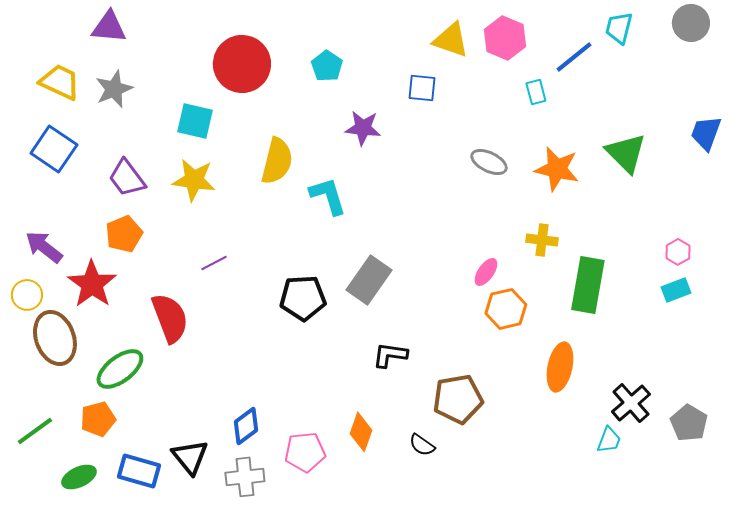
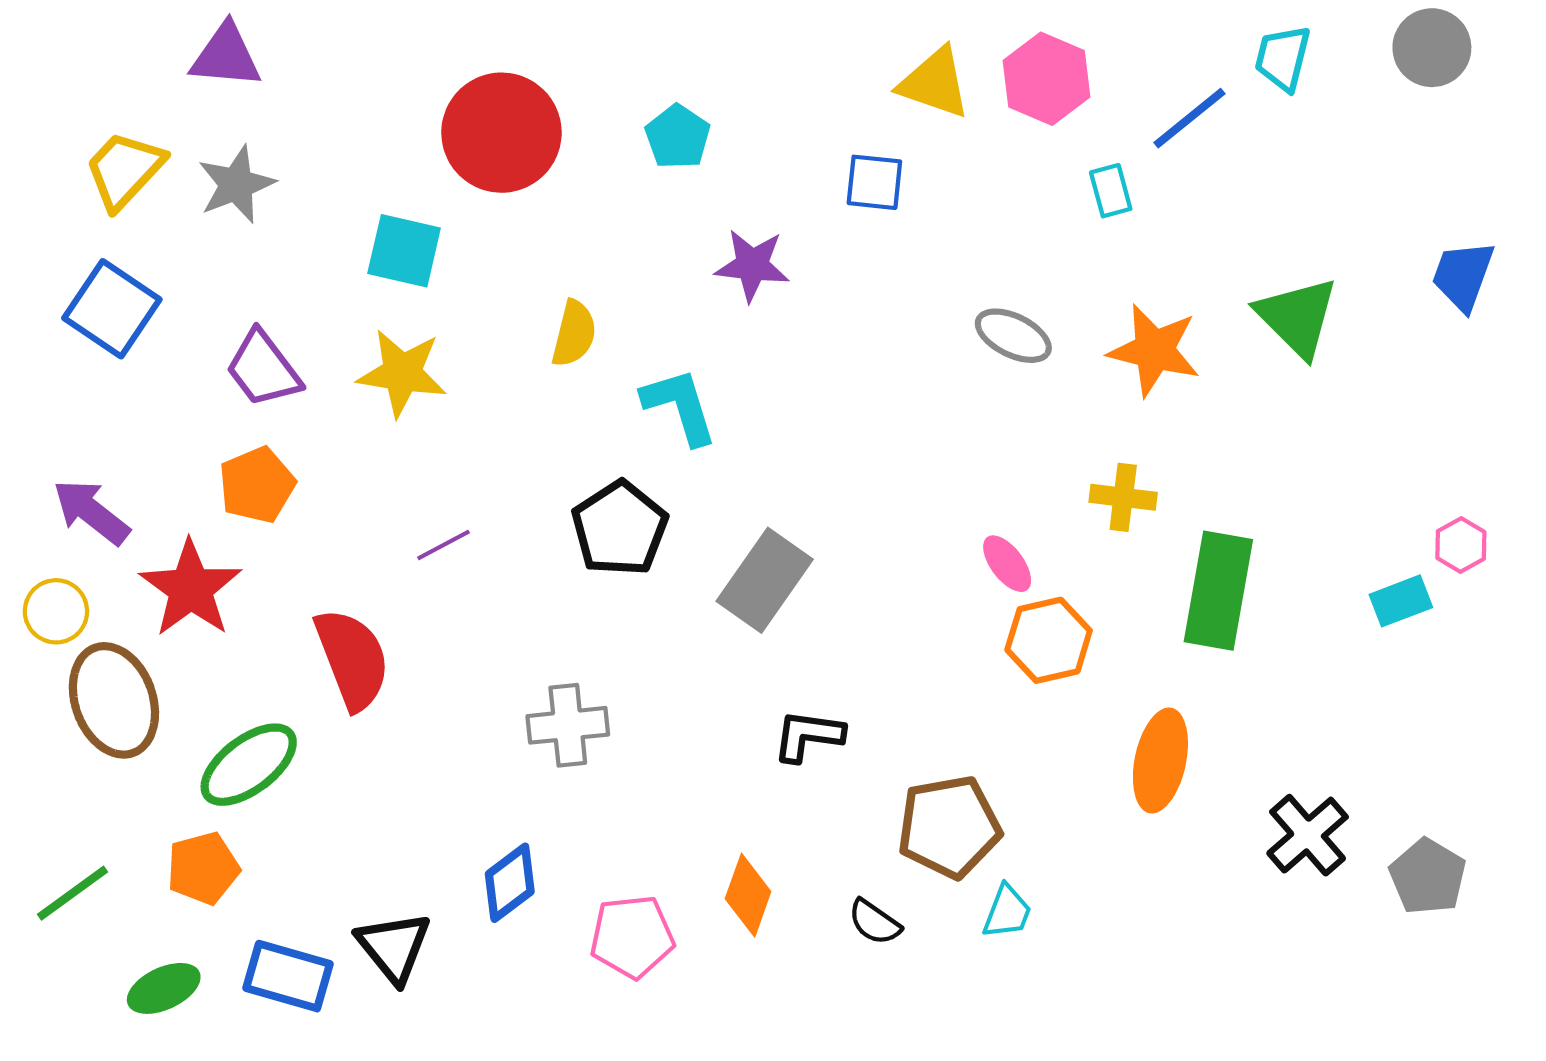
yellow trapezoid: (60, 82) -> (124, 170), turned -72
yellow semicircle: (277, 161) -> (574, 334), size x0.7
pink hexagon: (678, 252) -> (1461, 545), moved
pink ellipse: (486, 272) -> (1007, 564), turned -72
black pentagon: (303, 298) -> (620, 528), moved, turned -30
cyan trapezoid: (609, 440) -> (1007, 912), moved
gray cross: (245, 477) -> (568, 725), moved

